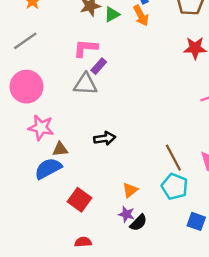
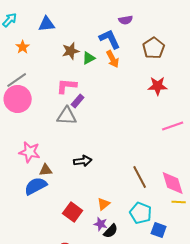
pink circle: (26, 87) -> (18, 99), moved
cyan pentagon: (175, 187) -> (141, 213), moved
red square: (79, 200) -> (73, 212), moved

